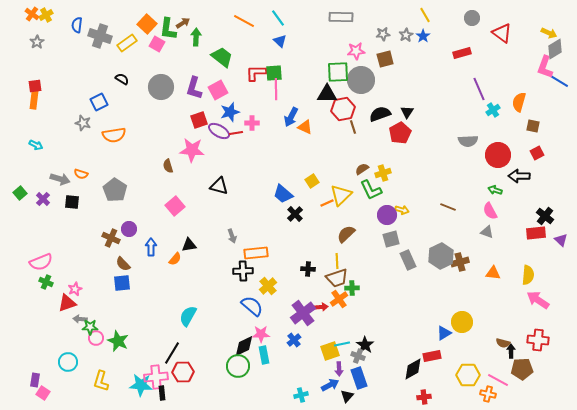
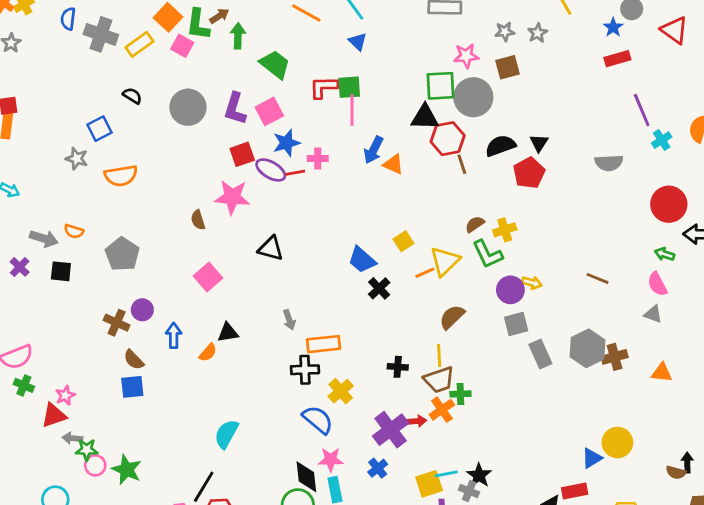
blue star: (423, 36) -> (613, 27), moved
gray semicircle: (468, 141) -> (609, 163), moved
black diamond: (244, 346) -> (306, 477), turned -70
black arrow: (511, 351) -> (687, 462), moved

